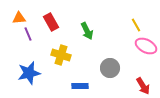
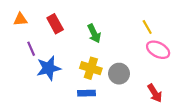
purple line: (28, 34) -> (31, 49), moved
yellow cross: (61, 55) -> (91, 68), moved
blue star: (29, 73) -> (49, 68), moved

